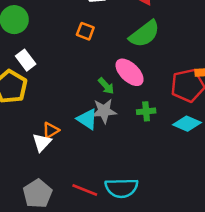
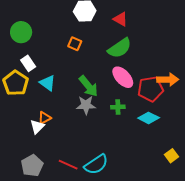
pink ellipse: (130, 72) -> (123, 77), moved
green arrow: (106, 86) -> (88, 86), size x1.6
cyan triangle: (87, 119) -> (48, 83), moved
cyan semicircle: (121, 188) -> (96, 164), turned -35

